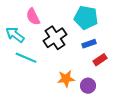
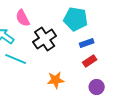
blue rectangle: (89, 44) -> (87, 43), moved
purple circle: (88, 86) -> (97, 87), moved

